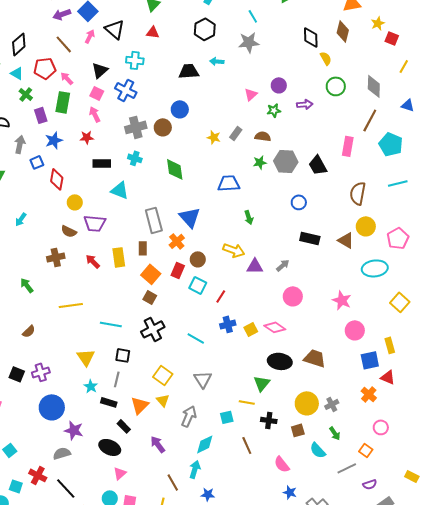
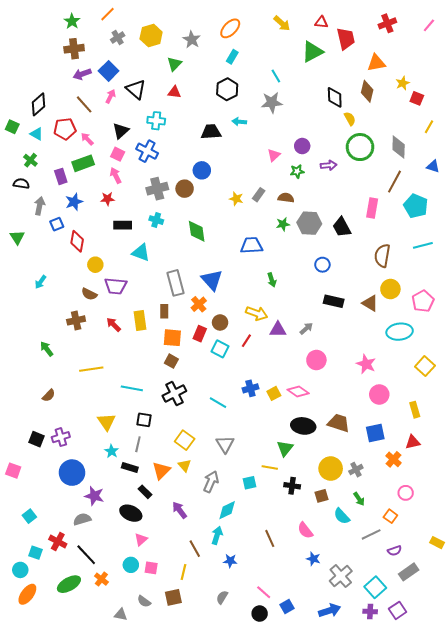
green circle: (336, 86) -> (360, 147), size x1.4
green cross: (26, 94) -> (30, 160), moved
green rectangle: (63, 102) -> (83, 163), turned 60
orange square: (151, 274) -> (172, 338), turned -36
red line: (221, 296) -> (246, 341), moved
blue square: (370, 360) -> (375, 433), moved
red triangle: (388, 377) -> (413, 442), turned -35
brown line: (247, 445) -> (270, 538), moved

